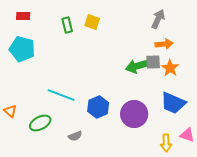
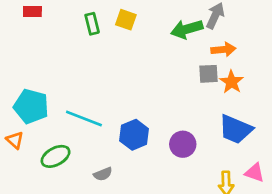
cyan pentagon: (22, 49) -> (31, 106), moved
green arrow: (137, 66) -> (187, 29), moved
purple circle: (134, 114) -> (183, 144), size x0.7

